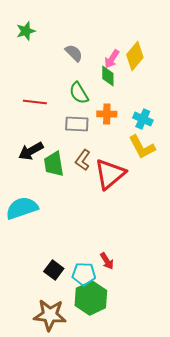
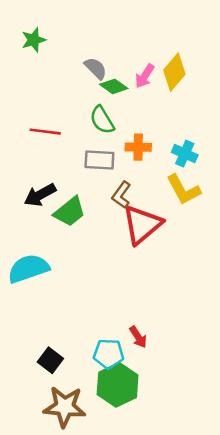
green diamond: (108, 76) -> (114, 86), moved, turned -55
brown L-shape: (83, 160) -> (121, 195), moved
green trapezoid: (54, 164) -> (70, 212), turned -120
black square: (54, 270) -> (50, 360), moved

